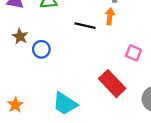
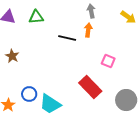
brown star: (20, 36) -> (12, 56), moved
blue circle: (41, 49) -> (29, 94), moved

